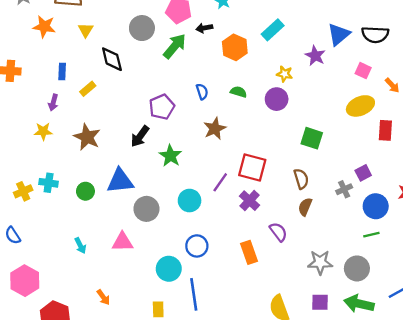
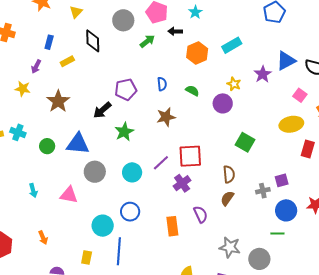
green arrow: (175, 46) -> (147, 41), size x0.7
red square: (252, 167) -> (190, 156), turned -30

